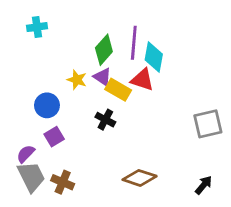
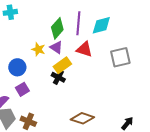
cyan diamond: (154, 57) -> (101, 25), moved, turned 65
yellow rectangle: (118, 90) -> (62, 65), moved, turned -66
gray square: (208, 124) -> (120, 57), moved

